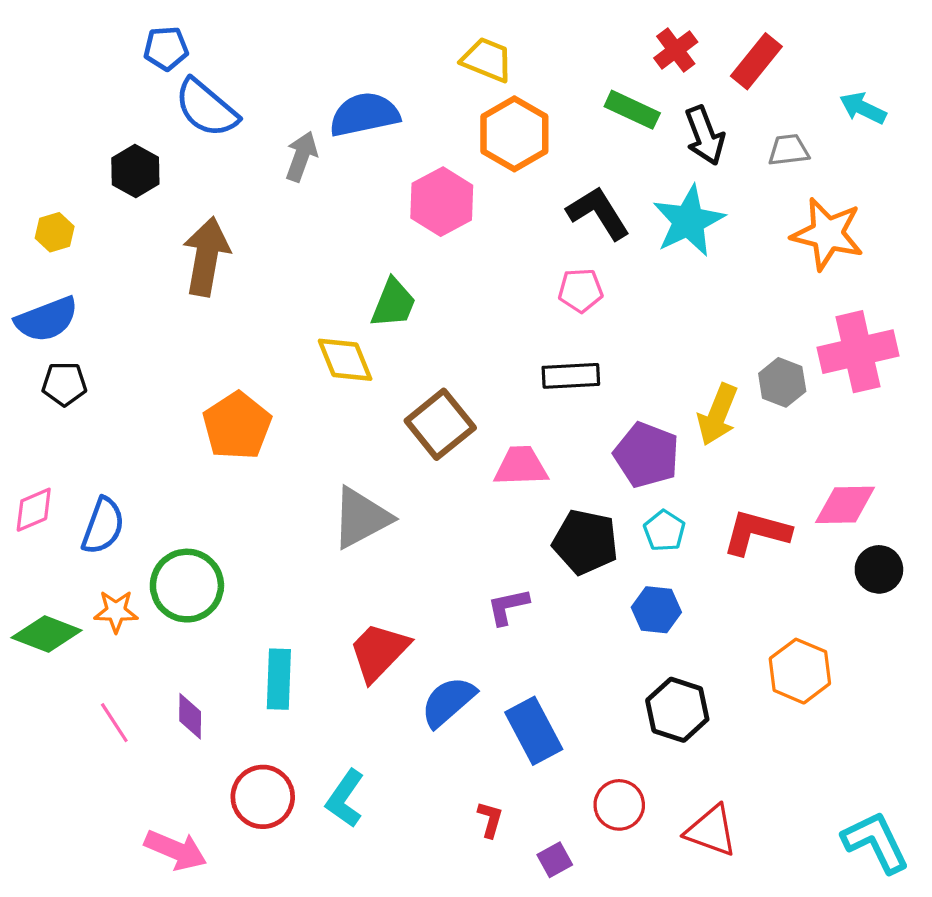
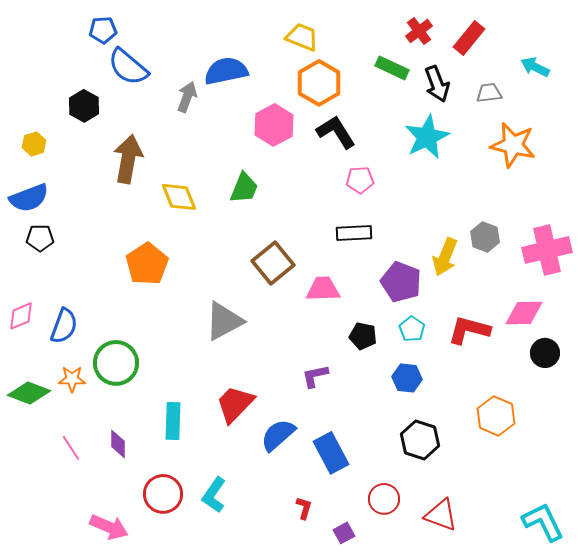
black L-shape: (598, 213) -> (336, 132), moved
pink cross: (858, 352) -> (547, 250), moved
yellow diamond: (345, 360) -> (179, 197), moved
black pentagon: (585, 542) -> (363, 336), size x0.7

